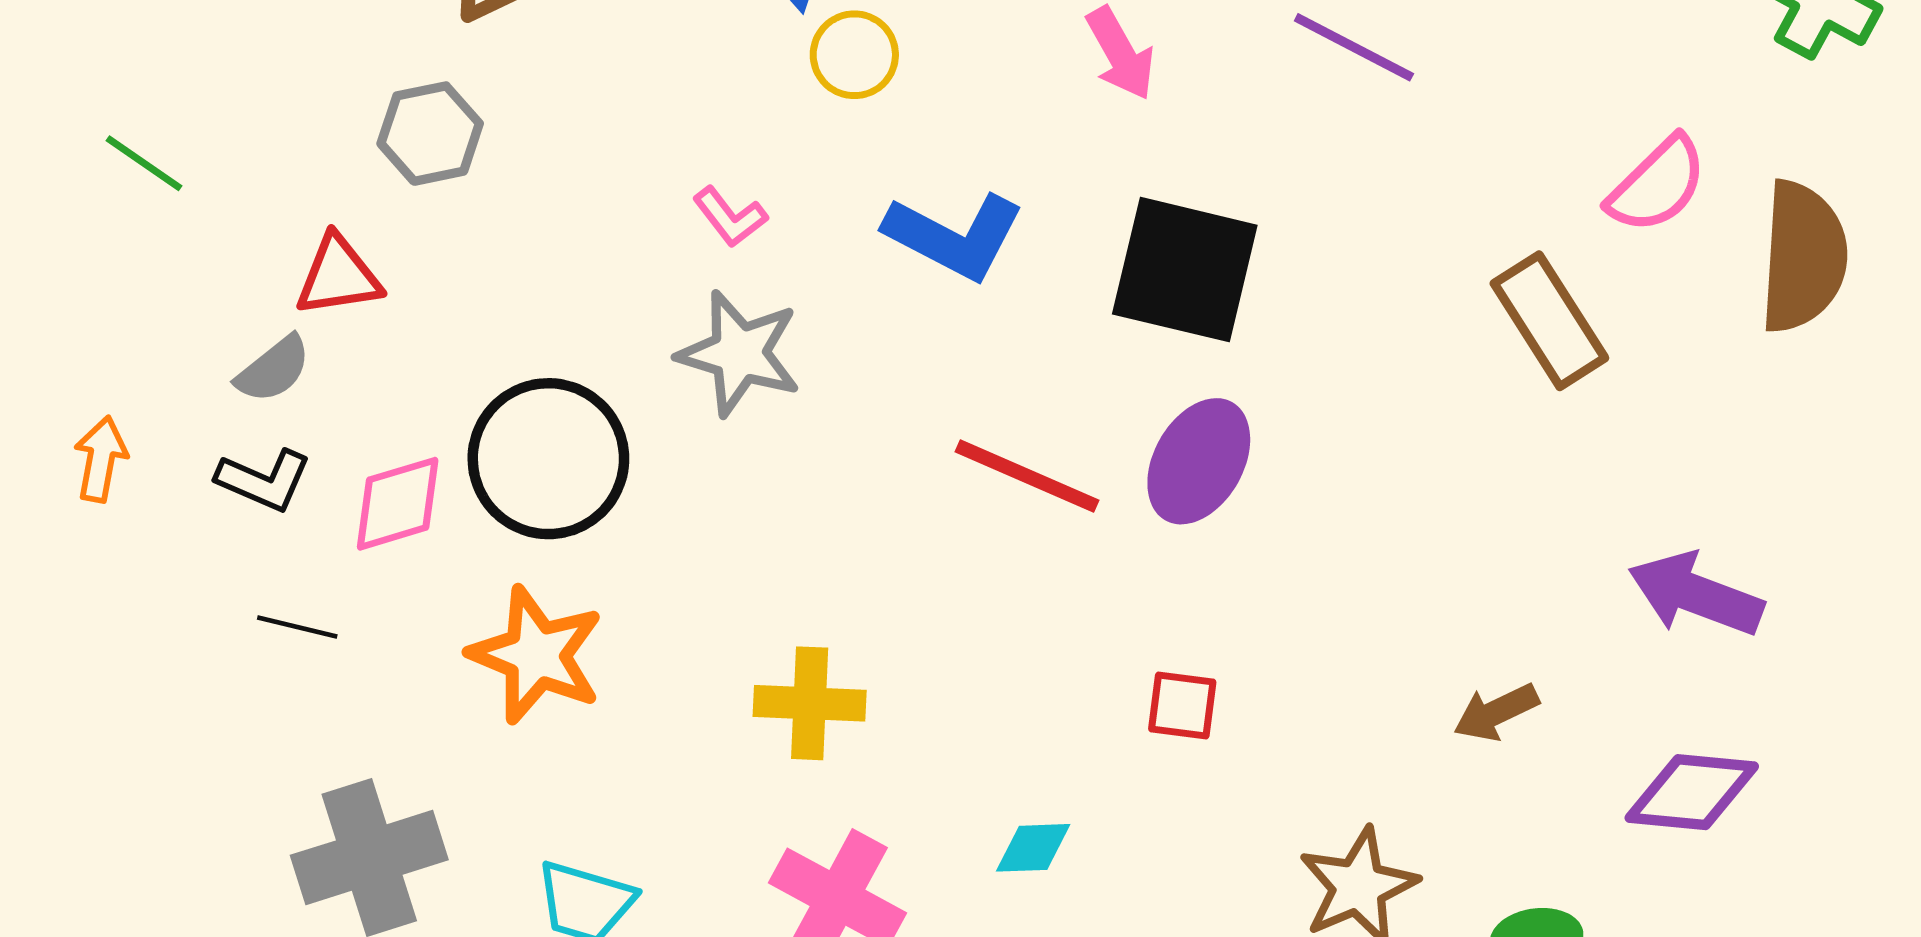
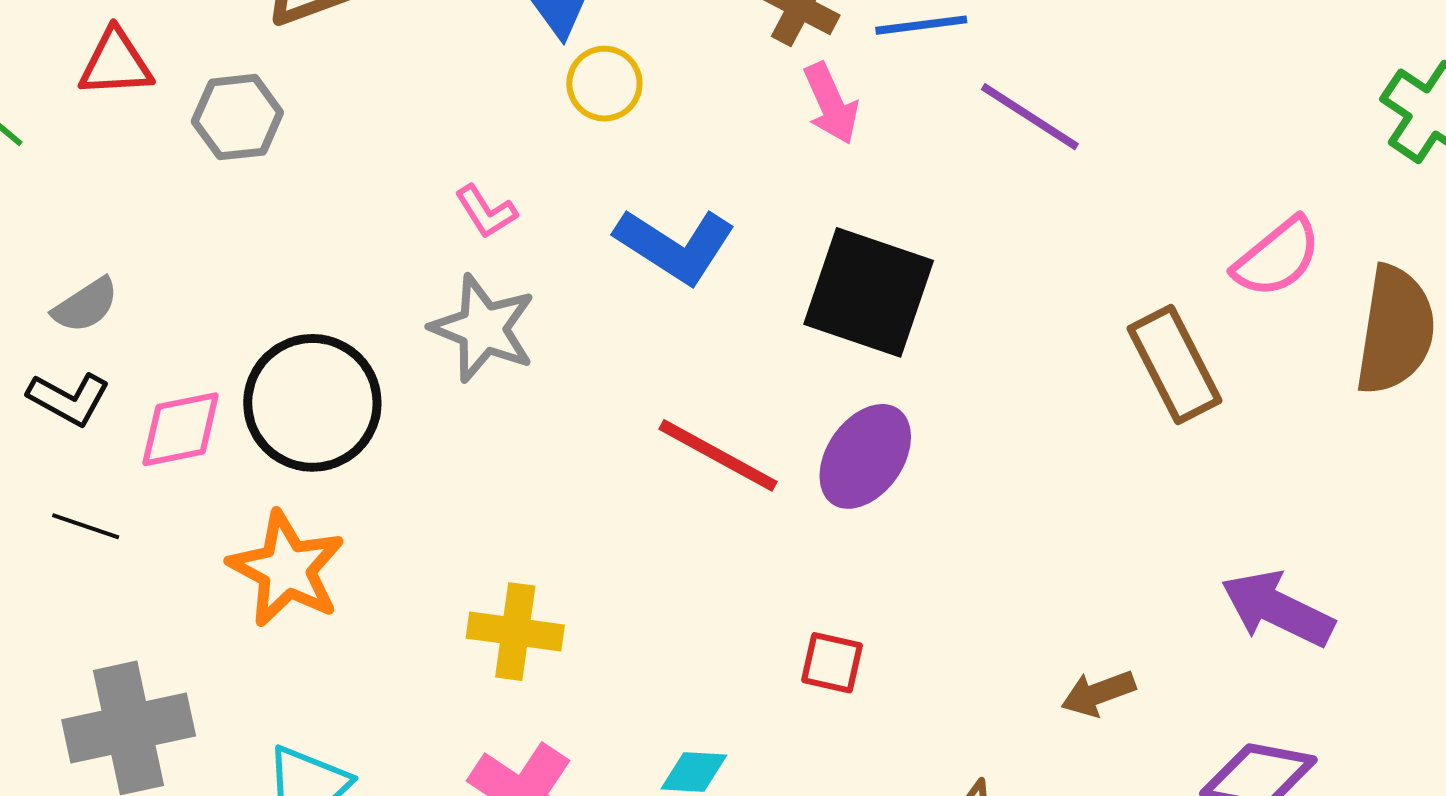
red triangle: (338, 276) -> (116, 63), moved

